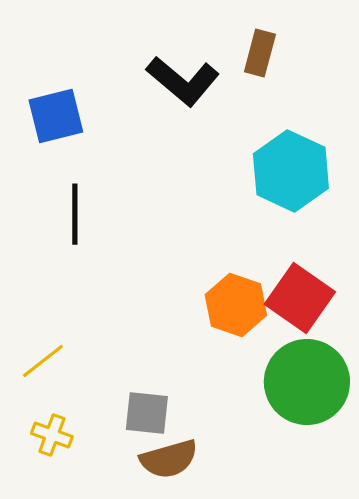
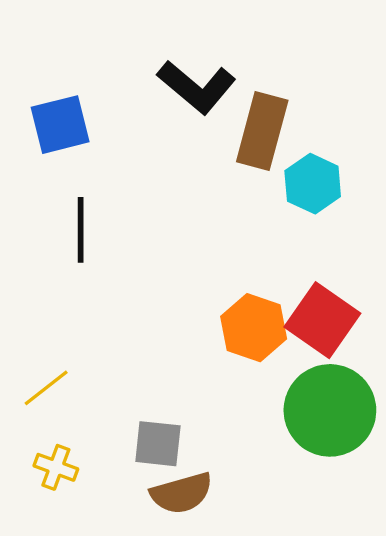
brown rectangle: (260, 53) -> (262, 131), moved, size x1.5
cyan hexagon: (291, 171) -> (313, 184), size x0.7

